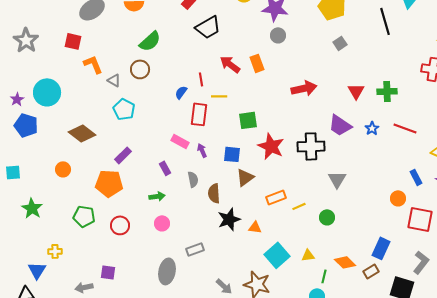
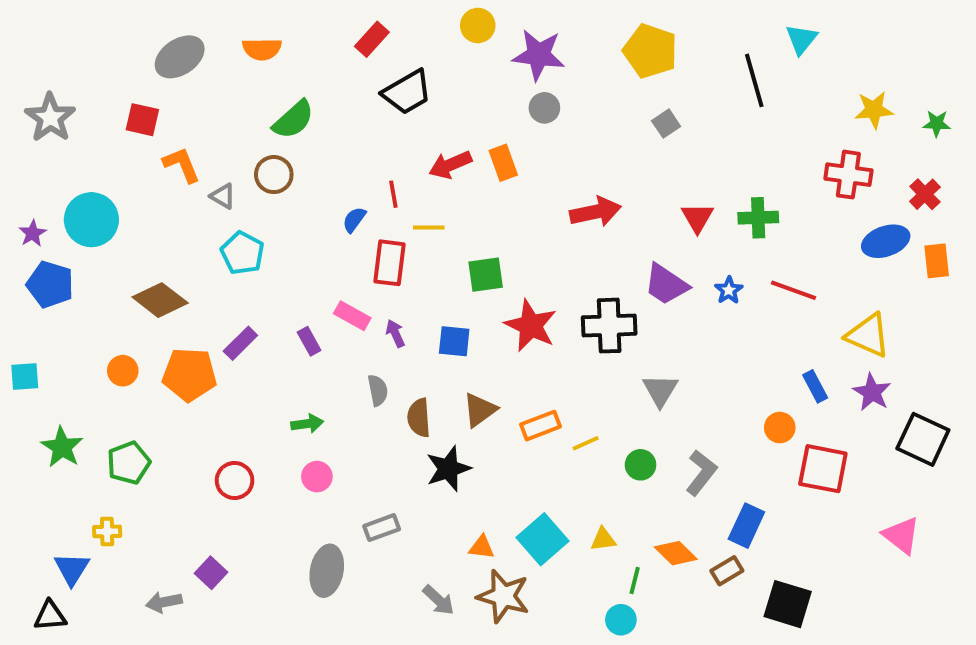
red arrow: (230, 64) -> (450, 165), turned -60
purple rectangle: (165, 168) -> (309, 341), moved
brown triangle: (245, 177) -> (480, 410), moved
orange pentagon: (109, 183) -> (189, 375), moved
green pentagon: (84, 216) -> (129, 463), moved, turned -30
orange triangle: (255, 227) -> (482, 547), moved
gray L-shape: (421, 262) -> (701, 473), moved
purple square: (108, 272) -> (211, 573), turned 35

